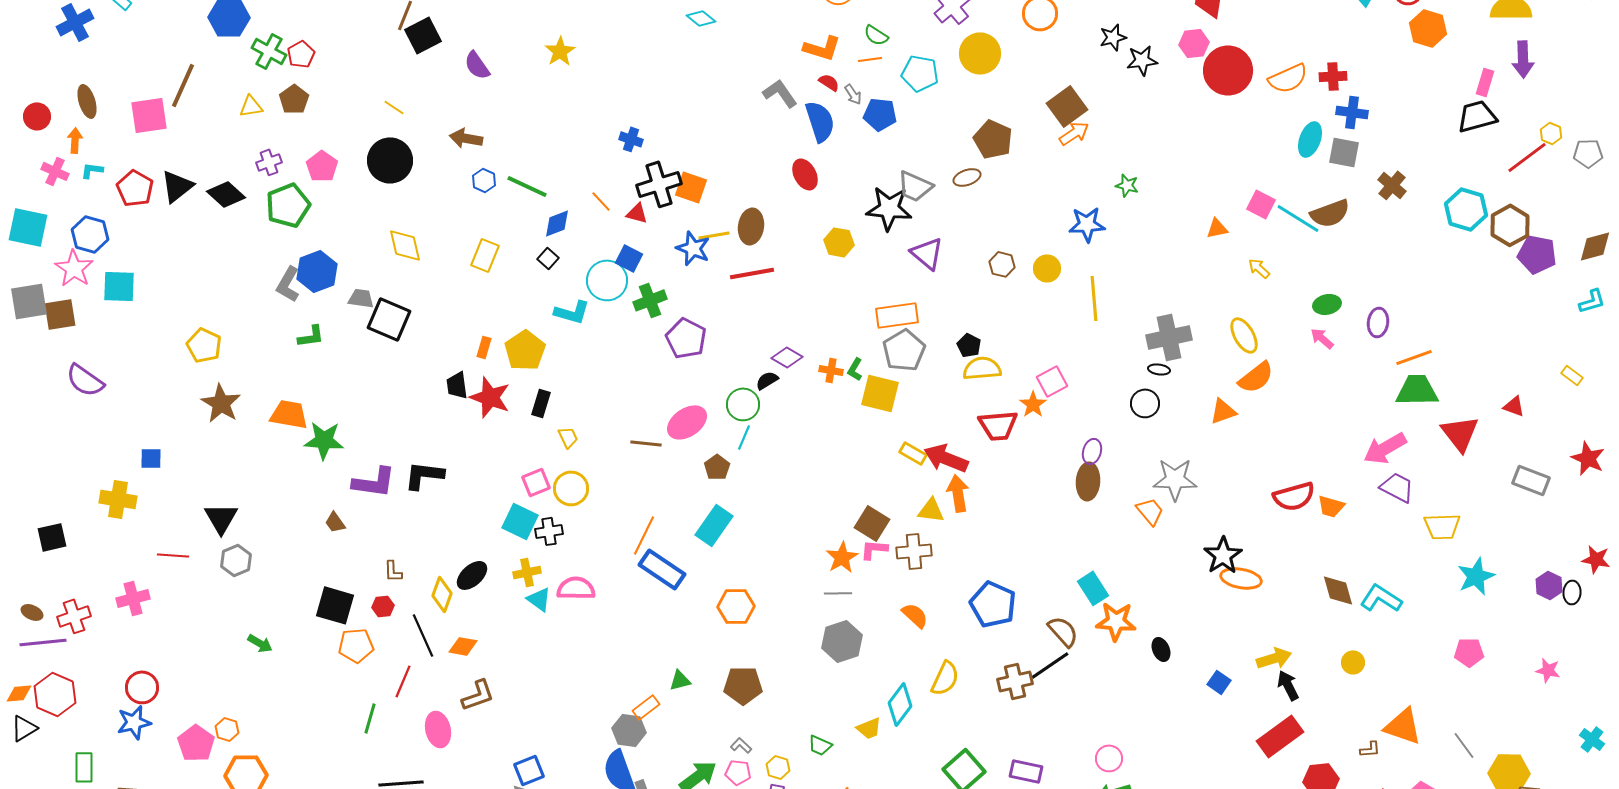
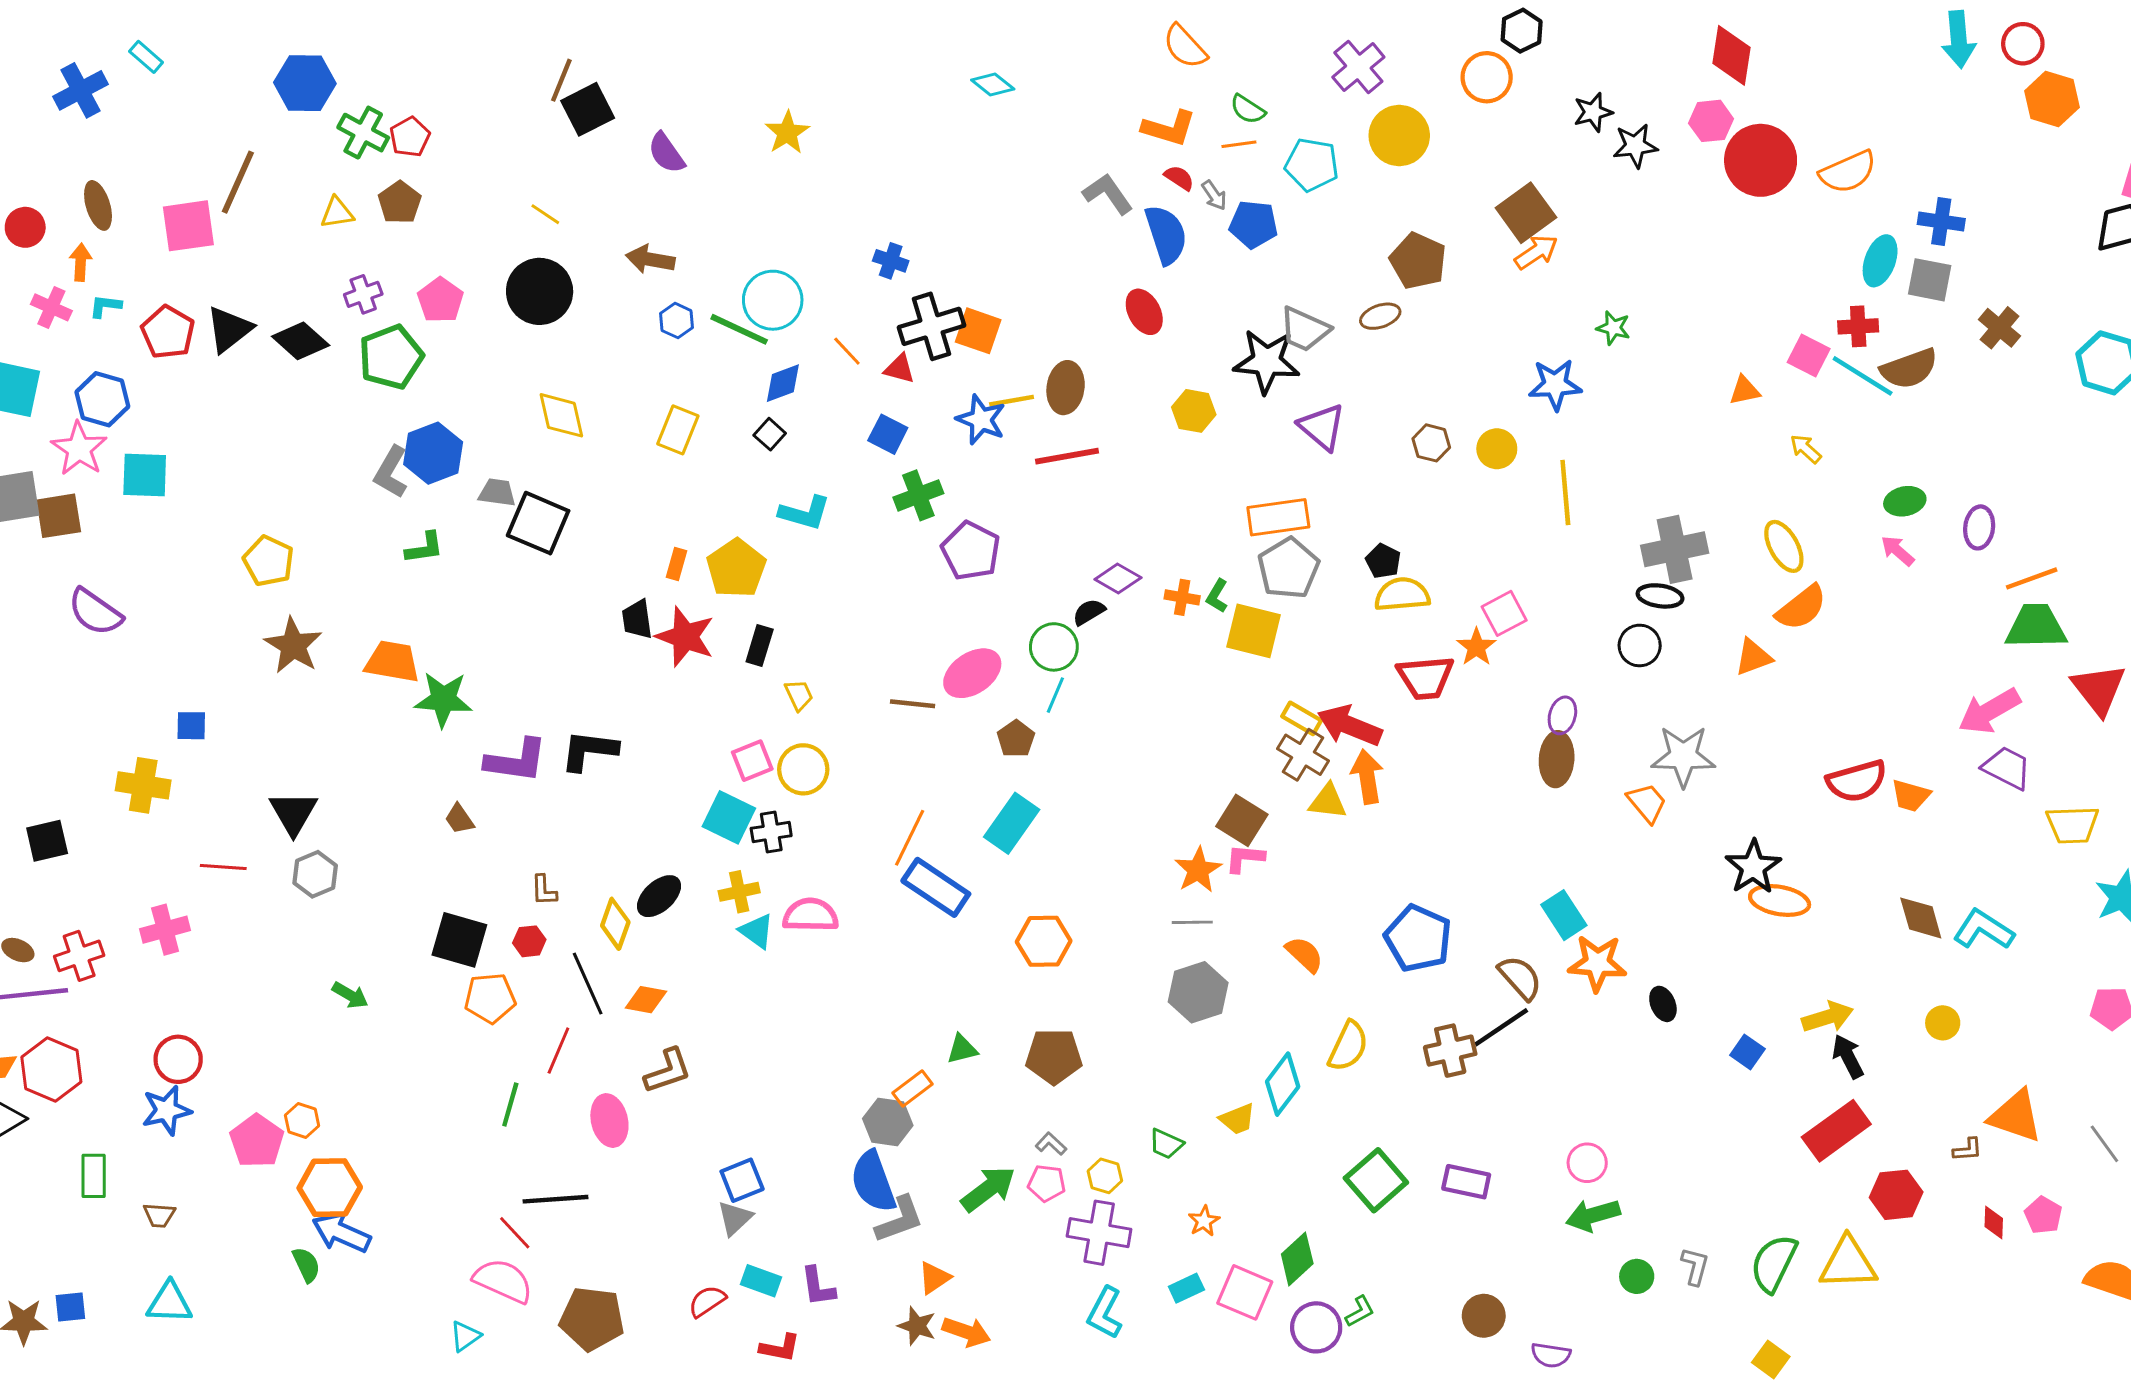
red cross: (1333, 76) -> (1858, 326), moved
cyan circle: (607, 280) -> (773, 300), moved
black ellipse: (1159, 369) -> (1660, 596), size x1.4
brown cross: (914, 551) -> (1303, 755), moved, turned 36

